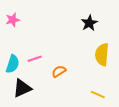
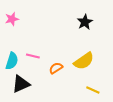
yellow semicircle: (102, 55) -> (84, 61), moved, turned -130
pink line: (35, 59) -> (33, 56), turned 32

